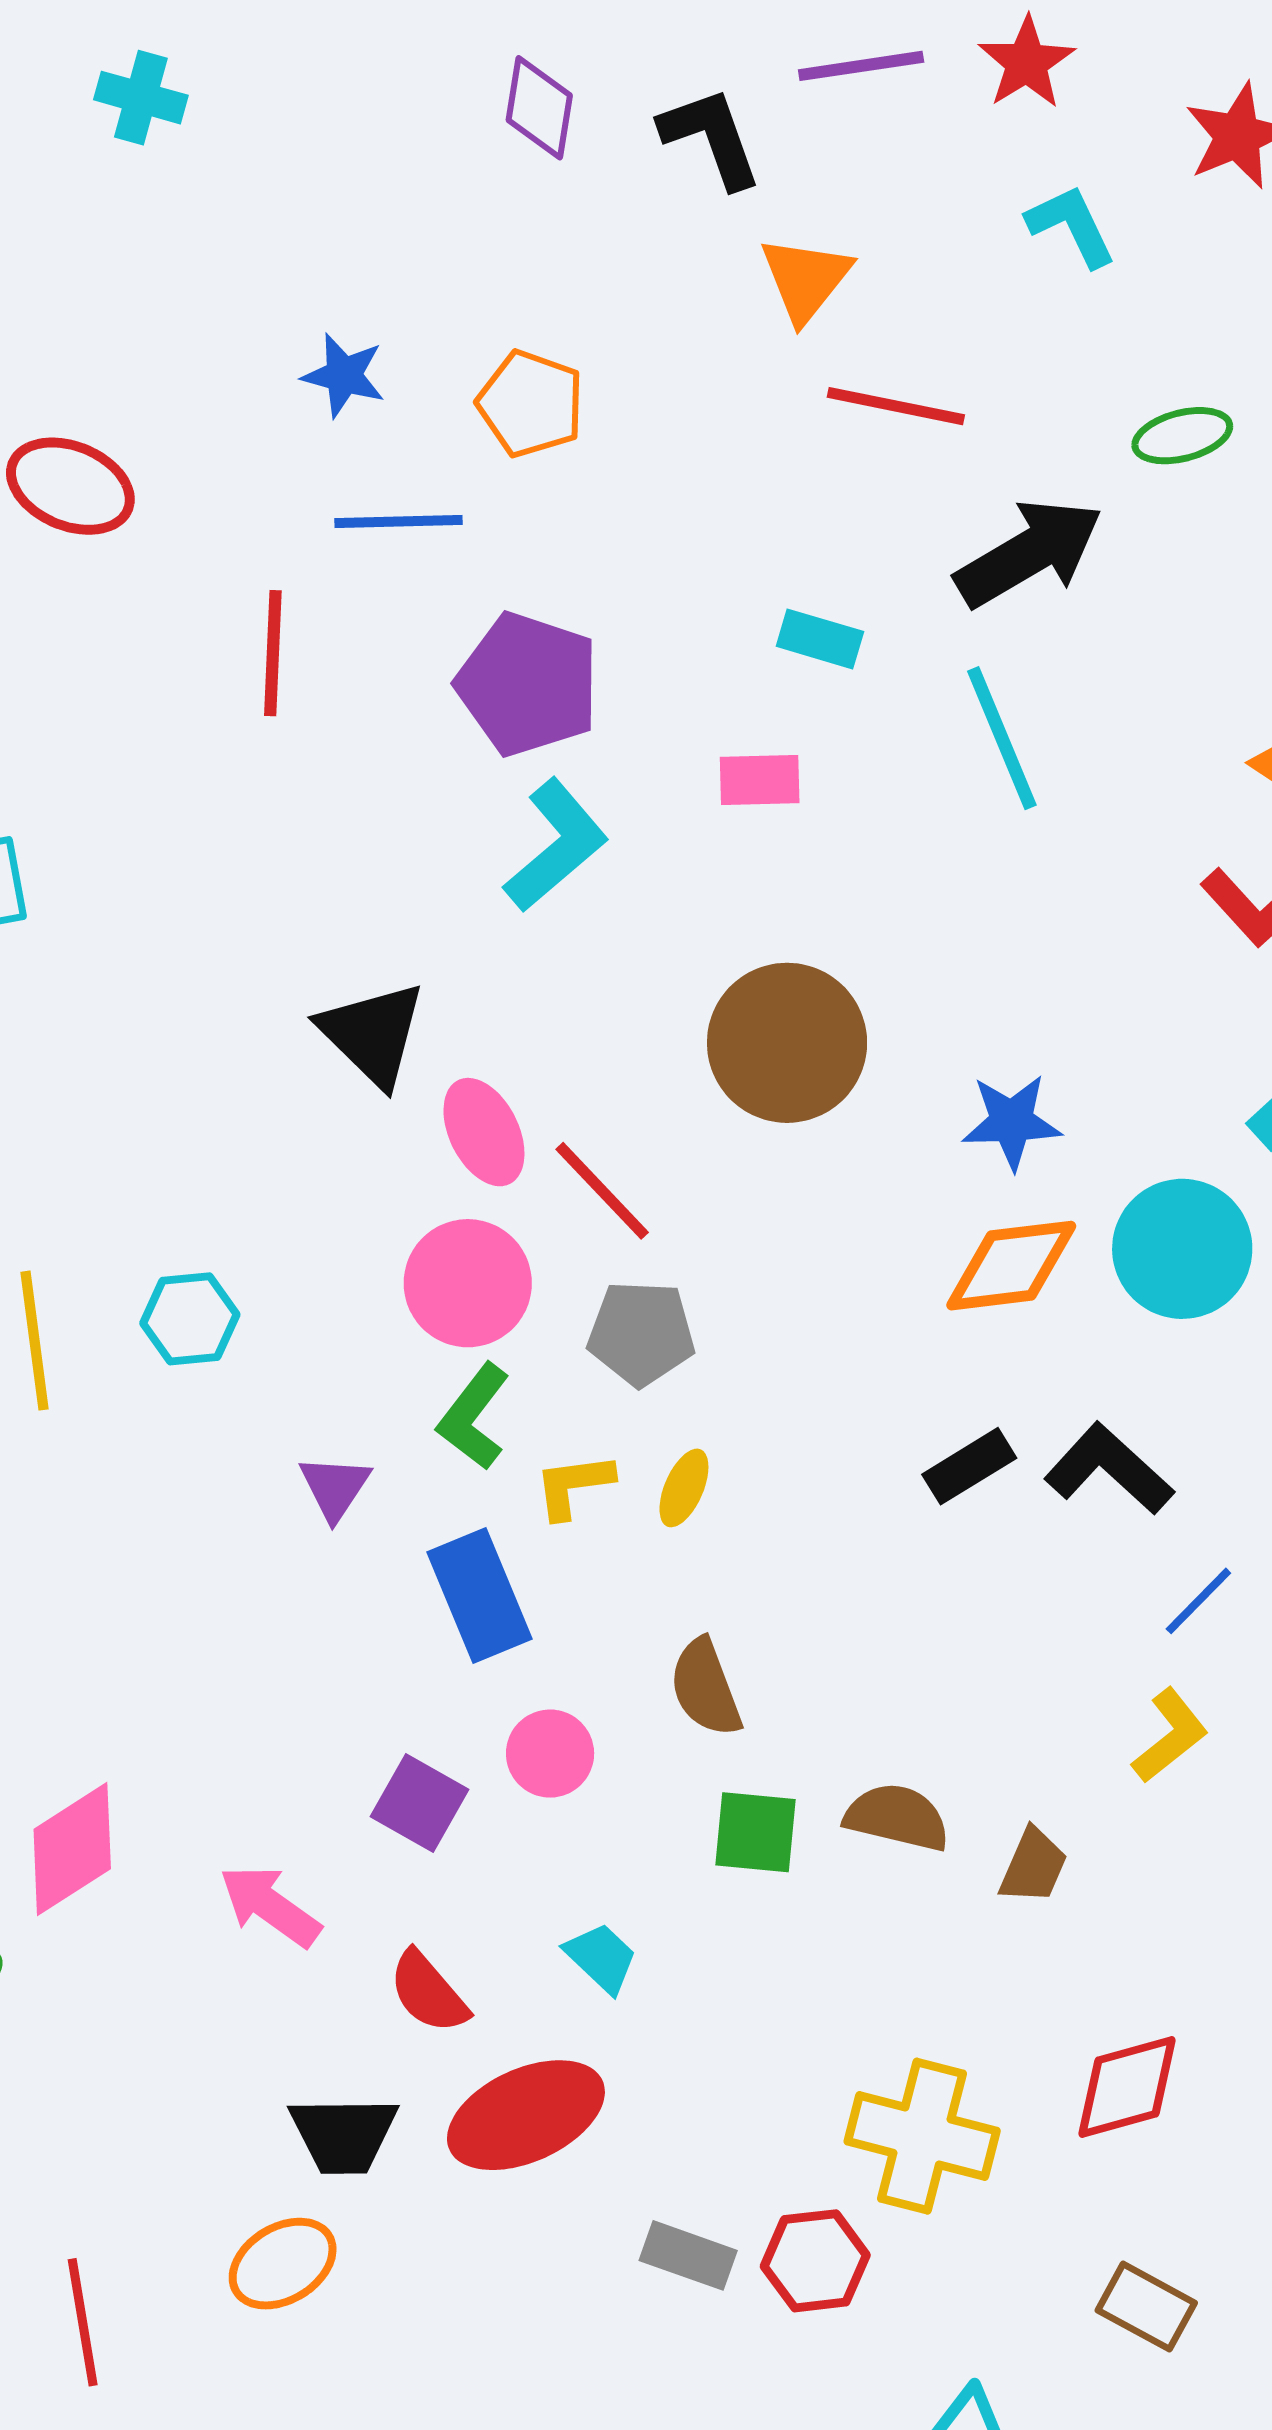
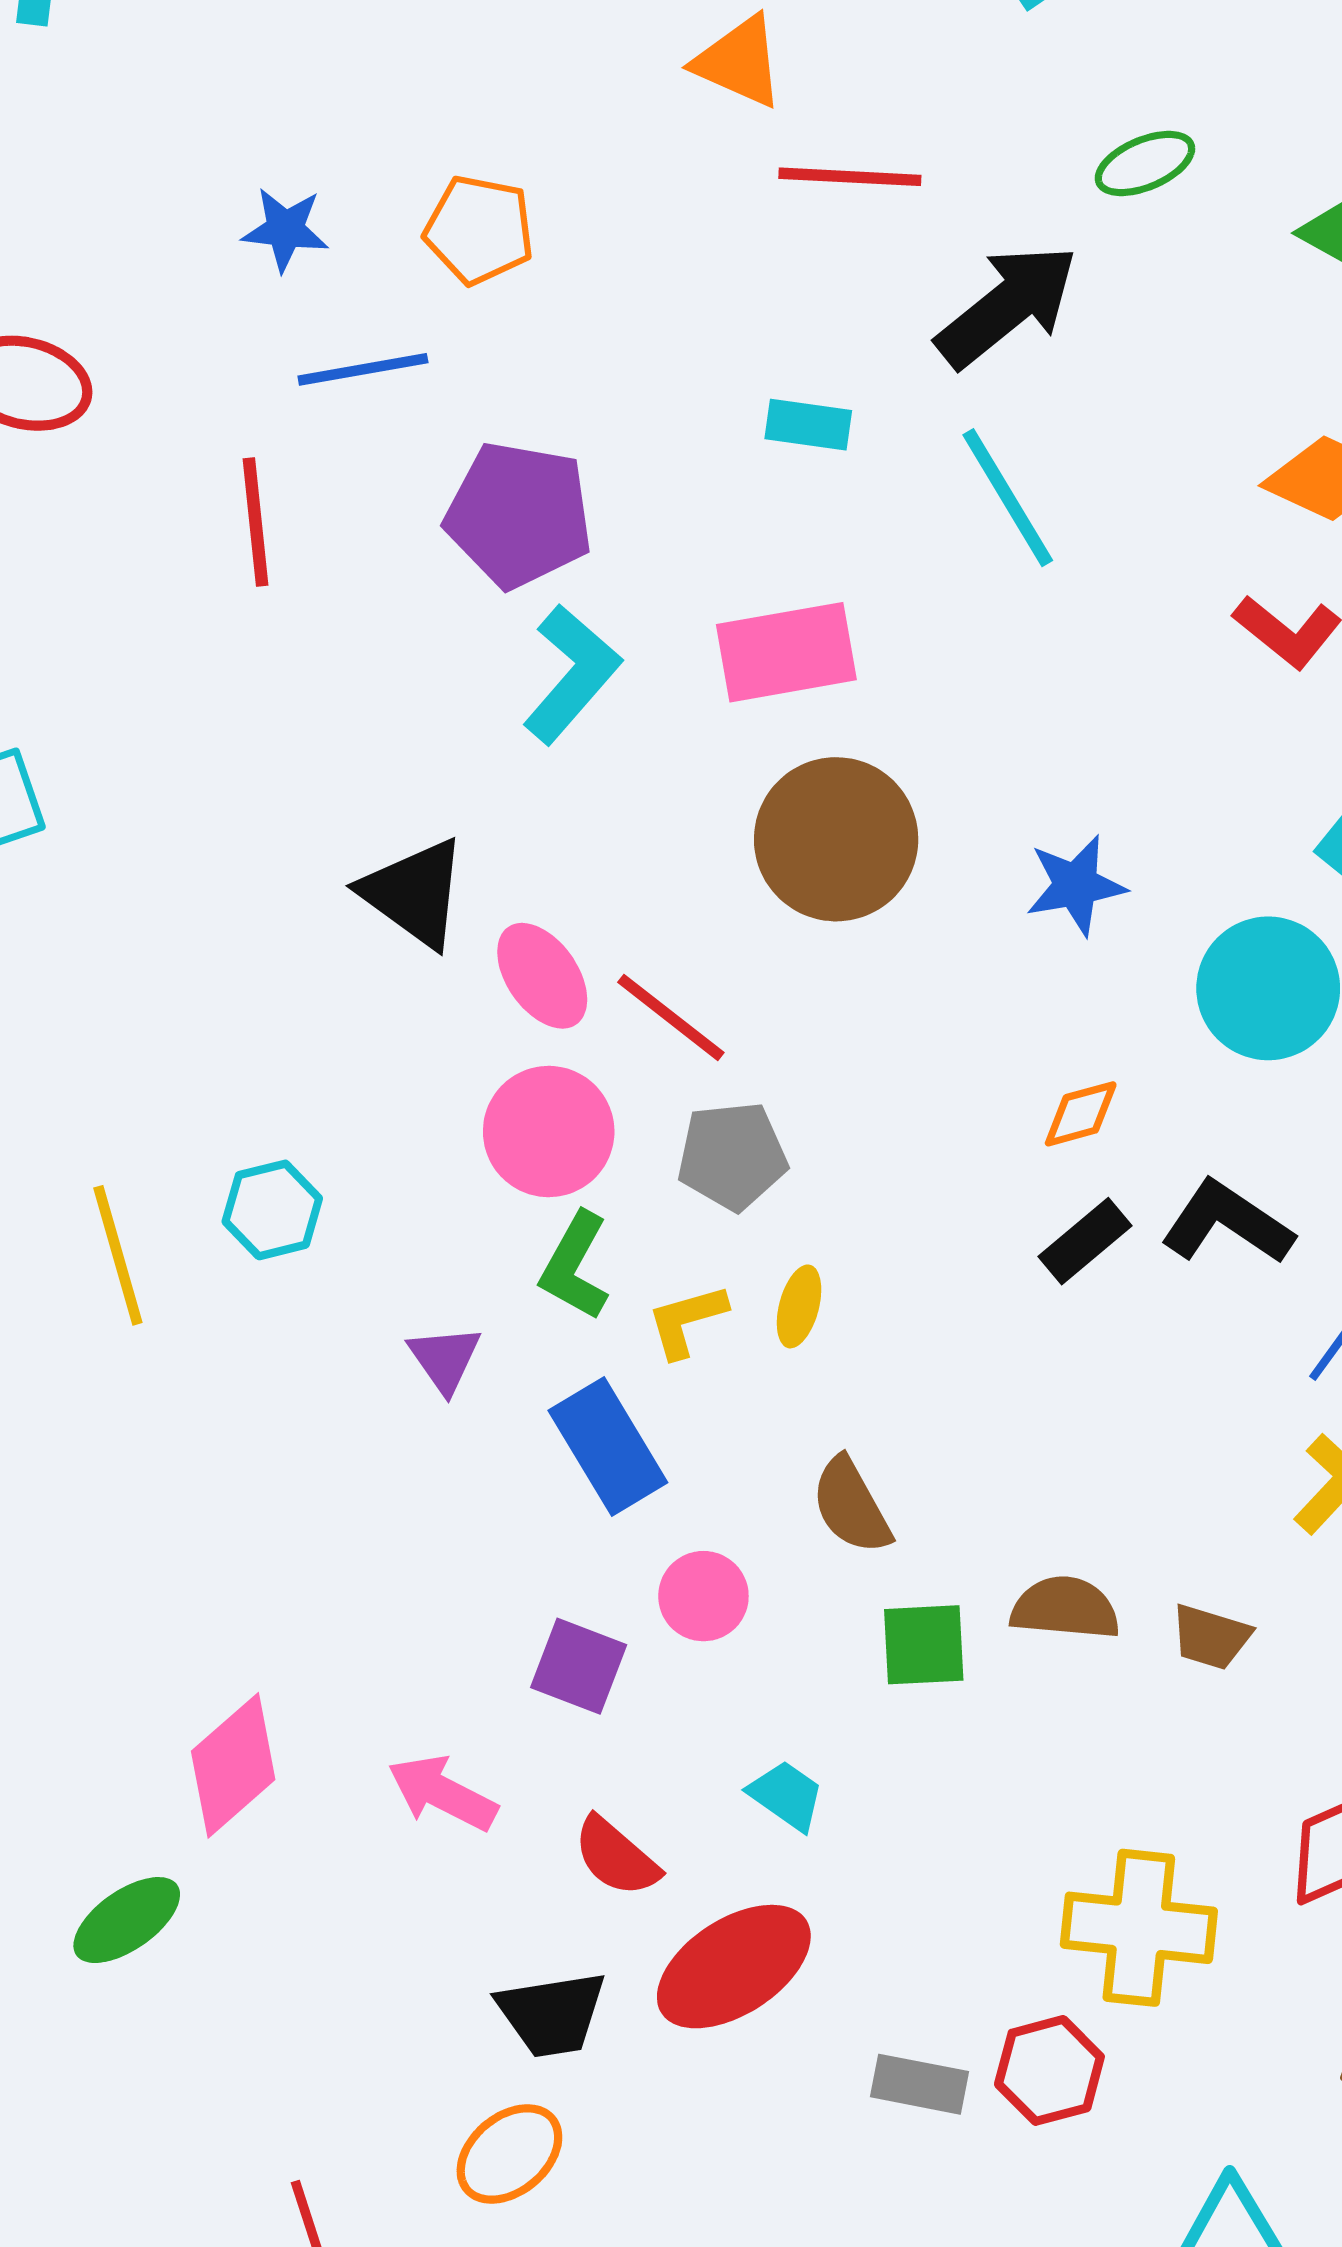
orange triangle: (806, 279) -> (739, 62), turned -36
pink rectangle: (760, 780) -> (786, 652), moved, size x1.6
orange diamond: (1011, 1266) -> (1081, 1114), moved, size x0.6
brown trapezoid: (1033, 1866) -> (1211, 1637), turned 92

